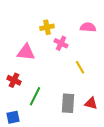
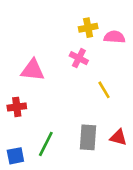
yellow cross: (47, 27) -> (88, 28), moved
red cross: (14, 80) -> (17, 107), turned -32
green line: (35, 96) -> (46, 144), moved

